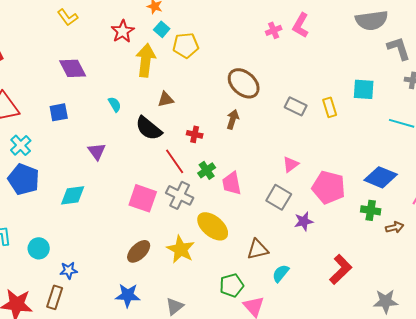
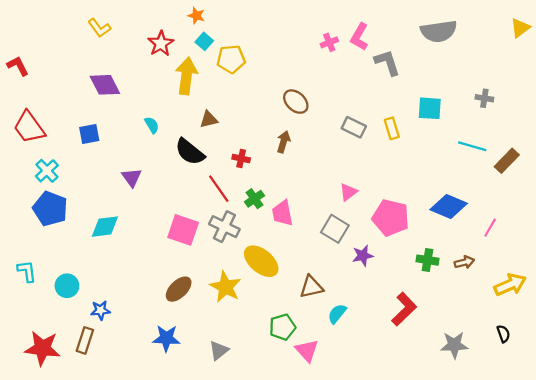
gray L-shape: (399, 48) -> (387, 63), moved
brown ellipse: (244, 83) -> (296, 102), size x0.7
green cross: (371, 210) -> (428, 260), moved

